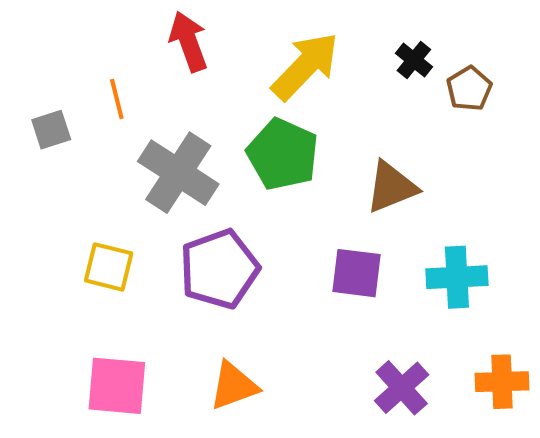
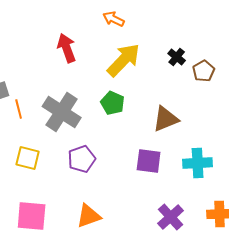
orange line: (117, 99) -> (19, 109), moved
green pentagon: (283, 154) -> (113, 103), size x0.7
purple pentagon: (219, 269) -> (82, 159), size x0.7

